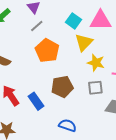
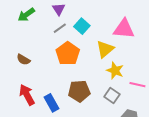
cyan square: (73, 21) -> (82, 26), moved
gray square: (95, 88) -> (112, 95), turned 35

